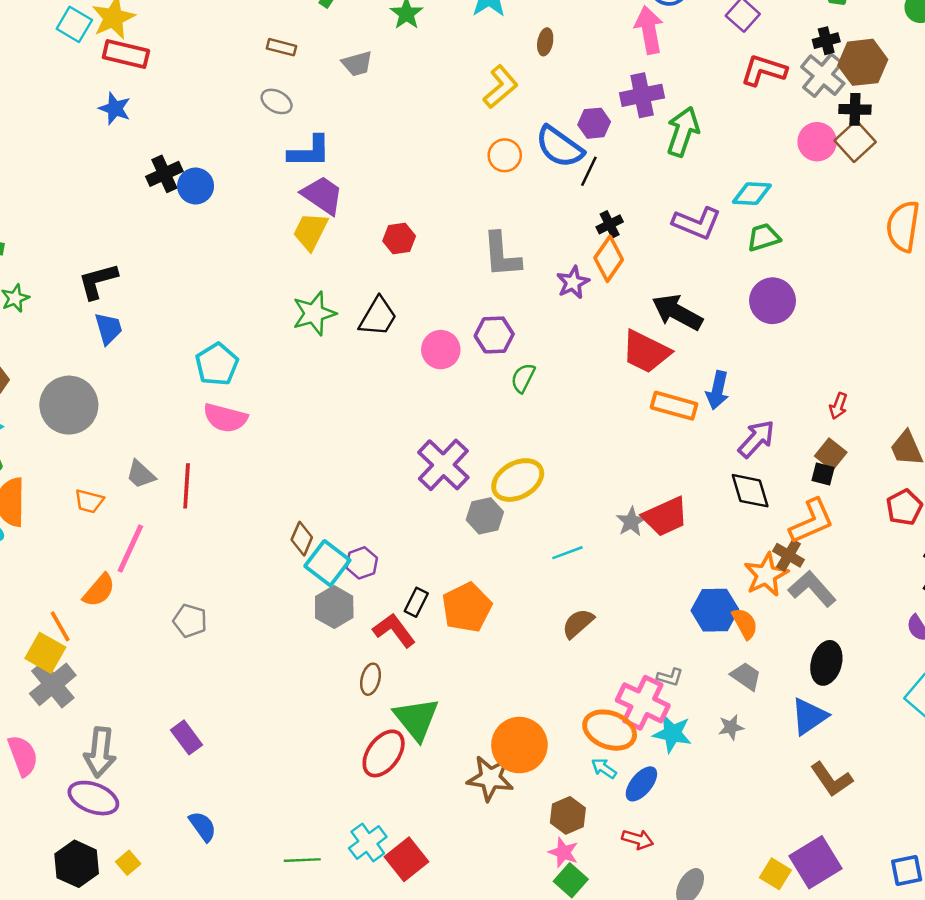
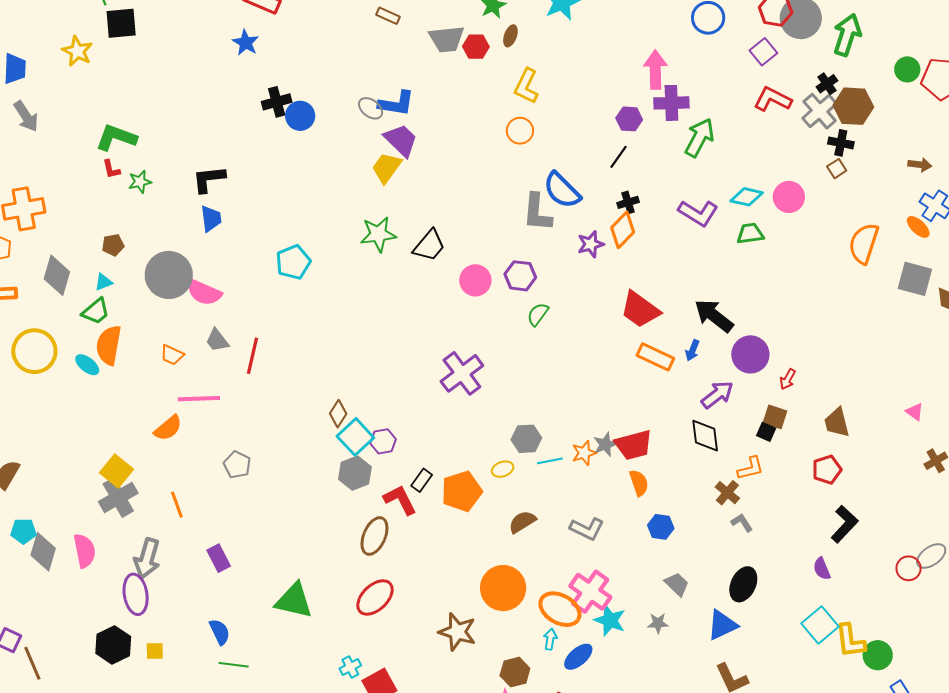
pink arrow: (649, 30) -> (655, 70), moved
black cross: (826, 41) -> (827, 84), turned -30
brown ellipse: (545, 42) -> (510, 36), moved
gray trapezoid: (357, 64) -> (447, 39), size x1.4
yellow L-shape: (501, 87) -> (526, 86), moved, turned 147
gray ellipse: (277, 101) -> (371, 108), moved
brown square: (855, 141) -> (837, 169), size x0.6
pink circle: (817, 142) -> (789, 197), moved
blue semicircle: (560, 147) -> (562, 190), moved
orange circle: (505, 155) -> (520, 131), moved
red hexagon: (399, 238) -> (476, 47), moved
purple circle: (773, 301) -> (750, 354), moved
black arrow: (677, 312) -> (714, 316), moved
blue arrow: (718, 390) -> (692, 350), size x0.7
pink semicircle: (225, 418) -> (204, 292), moved
brown square: (831, 454) -> (775, 417), turned -30
yellow ellipse: (518, 480) -> (503, 469), moved, size x0.5
gray hexagon: (485, 516) -> (526, 439), moved
orange L-shape: (812, 521) -> (751, 468), size x0.7
pink line: (130, 548) -> (199, 399), turned 54
orange star: (766, 575) -> (584, 453), moved, size x0.7
gray L-shape: (812, 589) -> (742, 523), size x0.6
blue hexagon: (715, 610) -> (661, 527), size x0.7
brown semicircle: (578, 623) -> (522, 522), moved
orange semicircle: (745, 624) -> (639, 483), moved
orange line: (60, 626) -> (177, 505), moved
gray L-shape: (670, 677) -> (587, 529), moved, size x1.6
brown ellipse: (370, 679) -> (374, 536), size x1.5
green triangle: (416, 719) -> (294, 601), moved, turned -48
orange circle: (519, 745) -> (503, 588), moved
cyan arrow: (604, 768) -> (550, 639), turned 55
purple ellipse: (93, 798) -> (136, 594), turned 51
cyan cross: (368, 842) -> (350, 667), size x0.7
green line: (302, 860) -> (234, 665), moved
yellow square: (128, 863) -> (155, 651), turned 30

